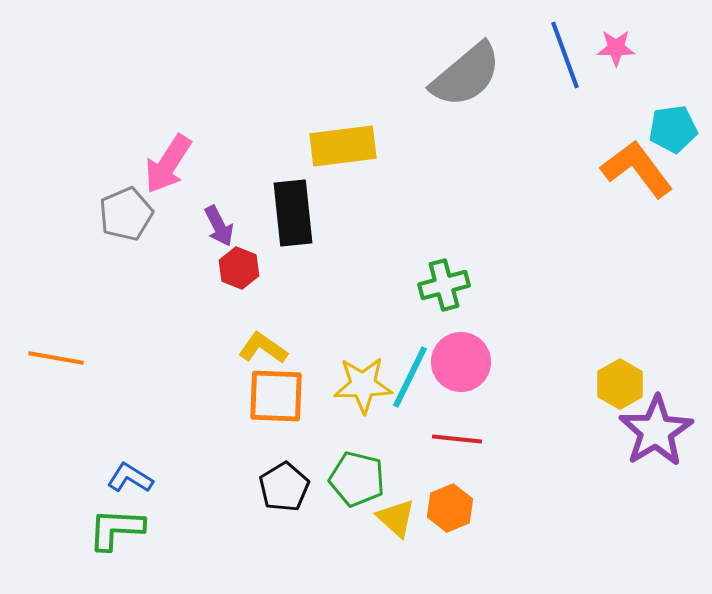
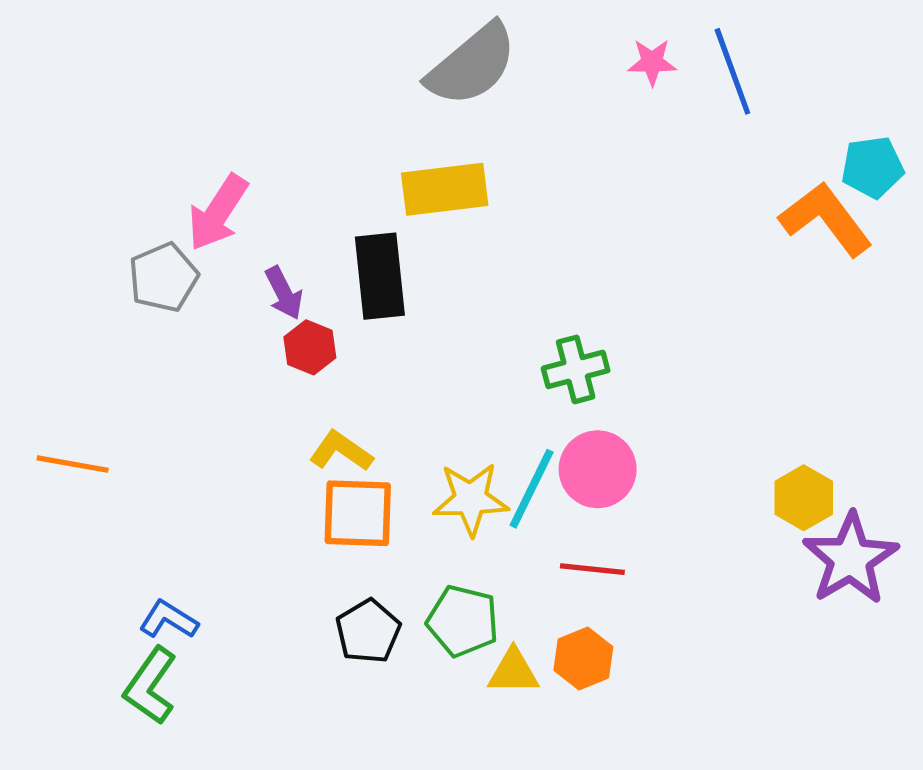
pink star: (616, 48) -> (652, 62), moved
gray semicircle: (466, 75) -> (472, 65), moved
yellow triangle: (396, 518) -> (513, 672), turned -42
green L-shape: (116, 529) -> (150, 686), turned -58

